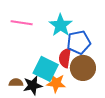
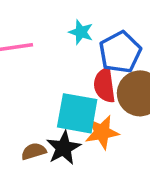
cyan star: (61, 25) -> (81, 32), size x0.6

